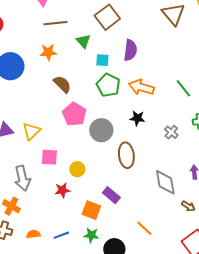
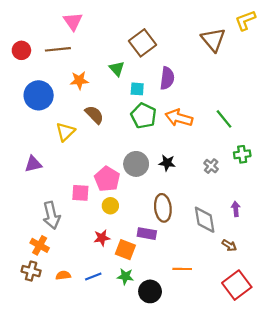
brown line: (55, 23) -> (58, 49), moved
pink pentagon: (74, 114) -> (107, 179), moved
black star: (137, 118) -> (167, 163), moved
yellow triangle: (31, 131) -> (65, 132), moved
brown ellipse: (126, 155) -> (163, 208), moved
red star: (62, 190) -> (102, 238), moved
purple rectangle: (111, 195) -> (147, 234), turned -30
orange line: (144, 228) -> (182, 269), turned -42

